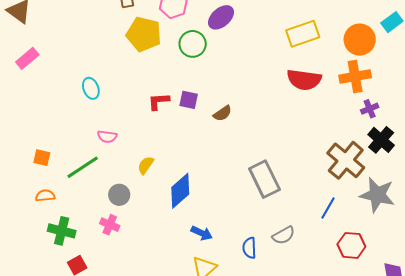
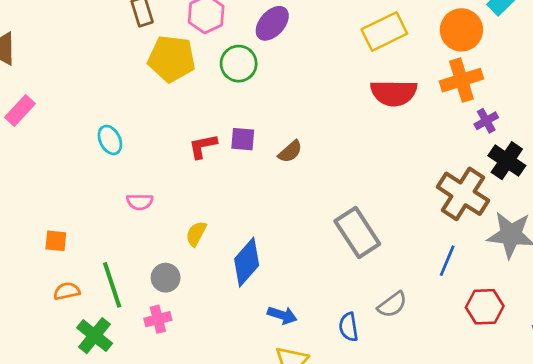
green line: (83, 167) -> (112, 285), moved, turned -68
pink cross: (110, 225) -> (158, 319), turned -30
green cross: (62, 231) -> (95, 336), turned 32

